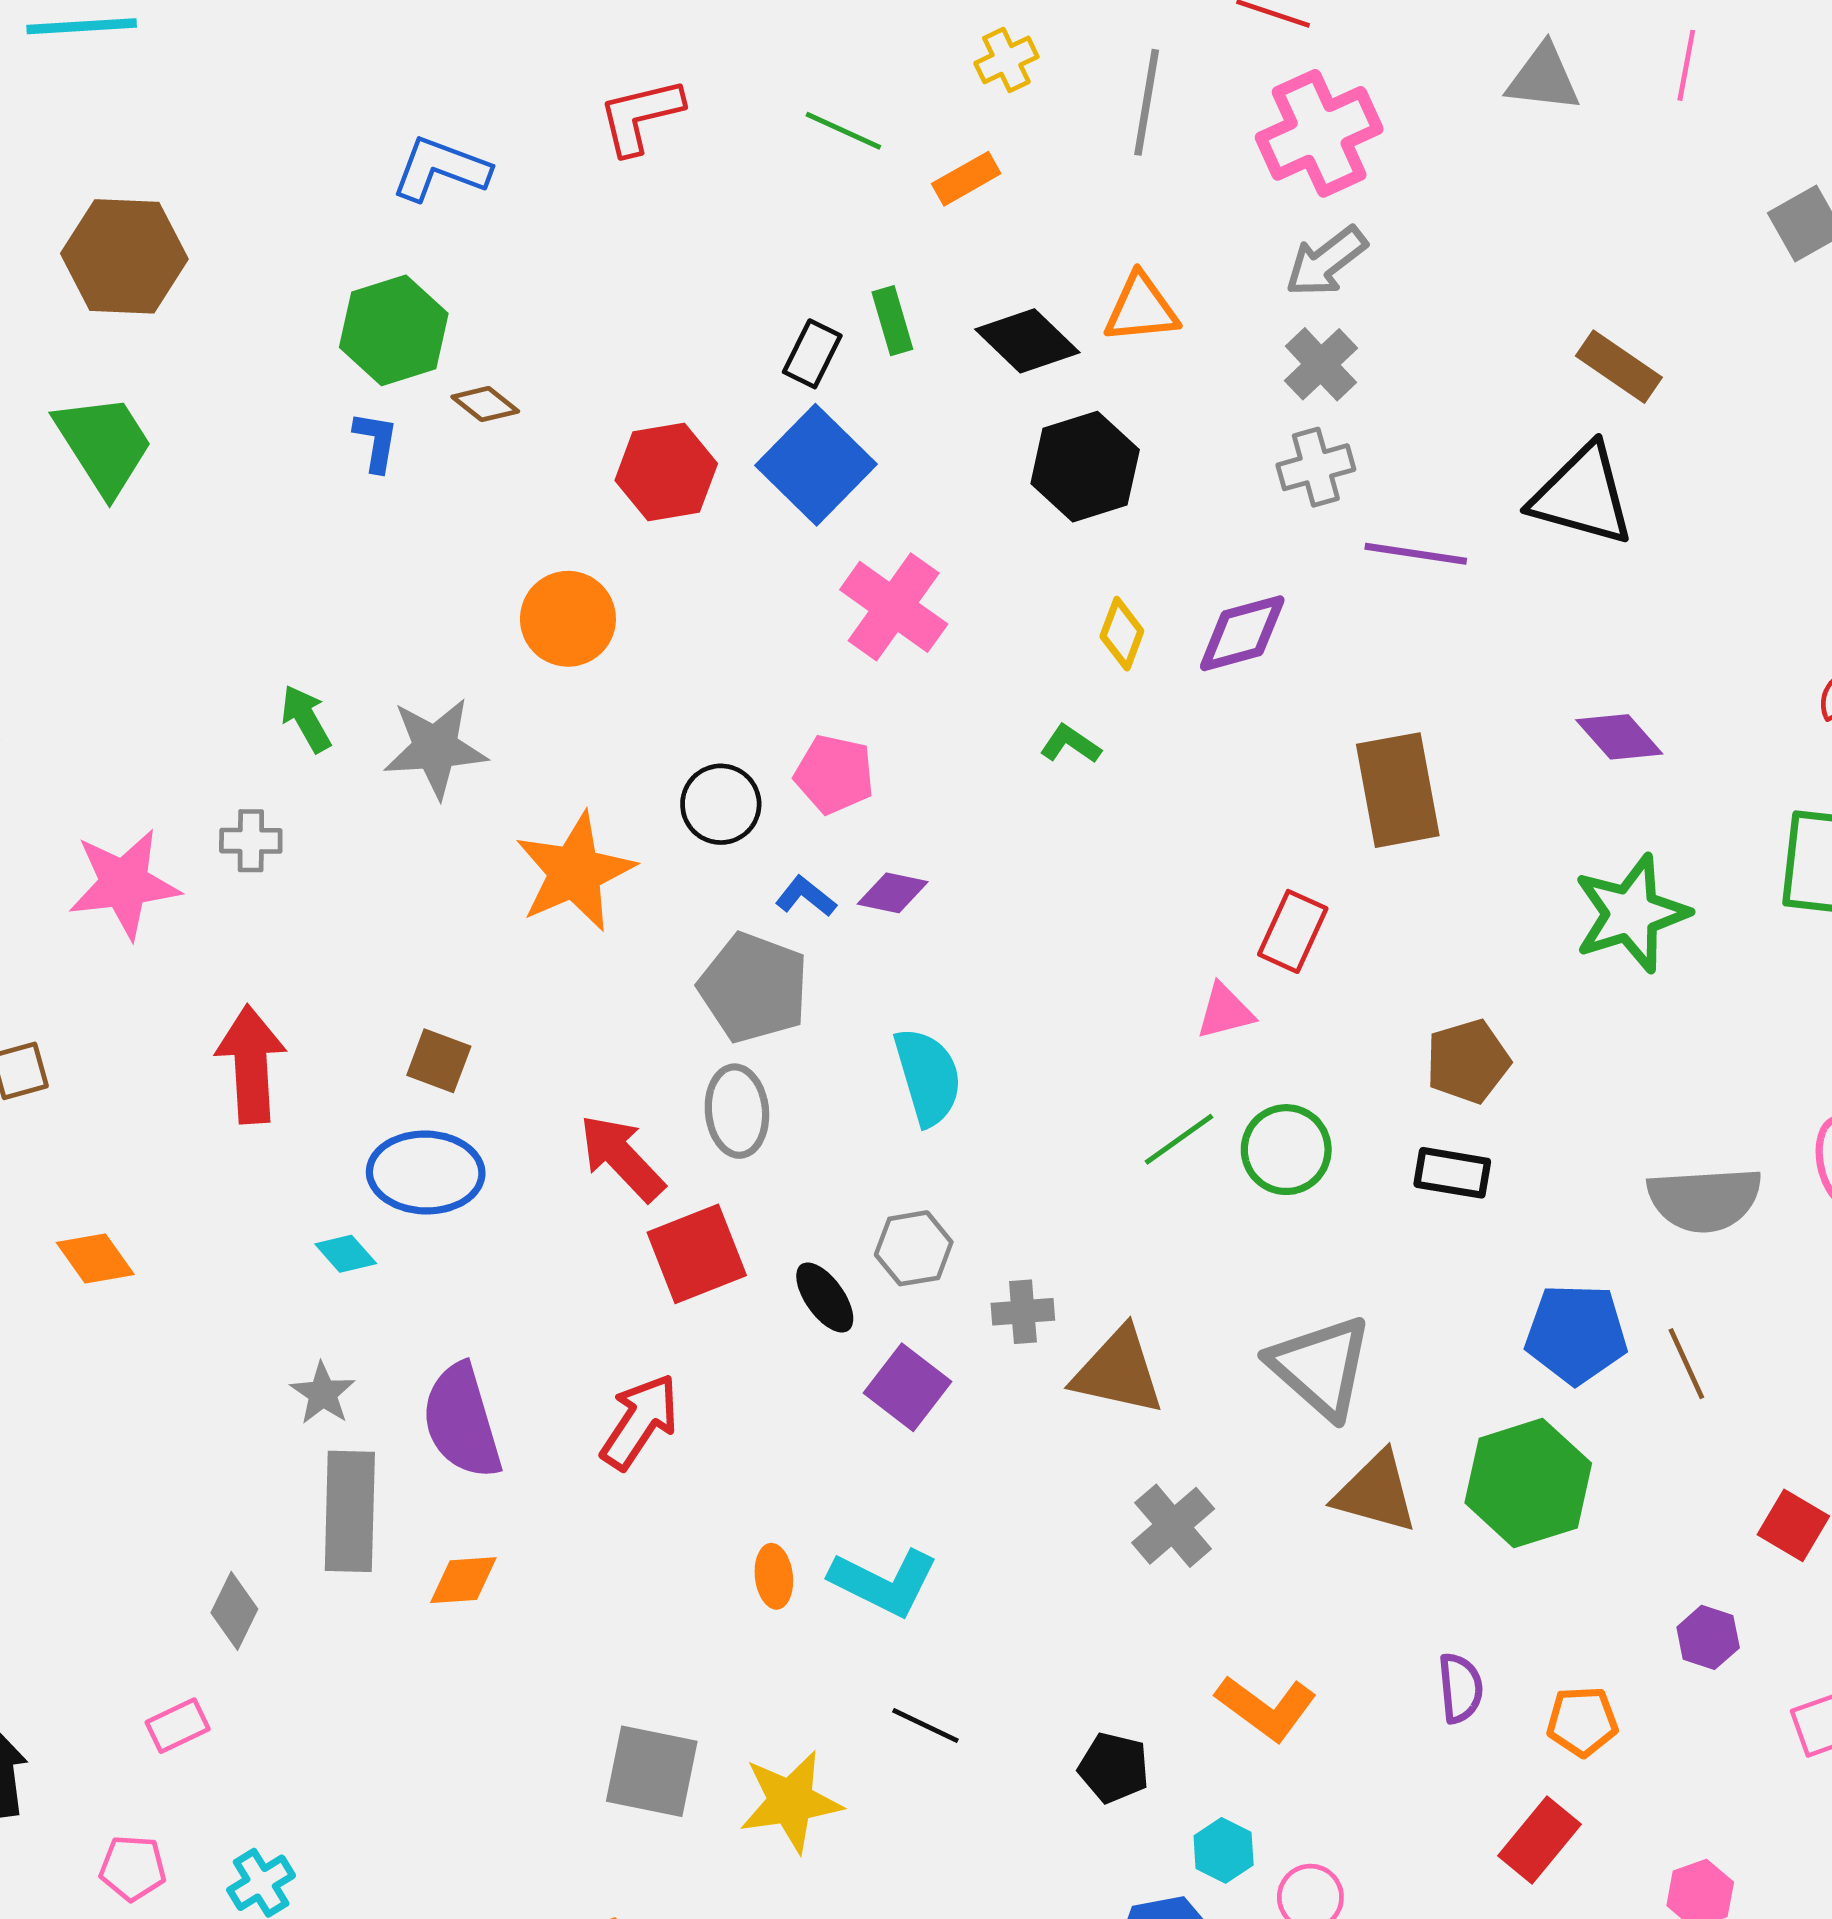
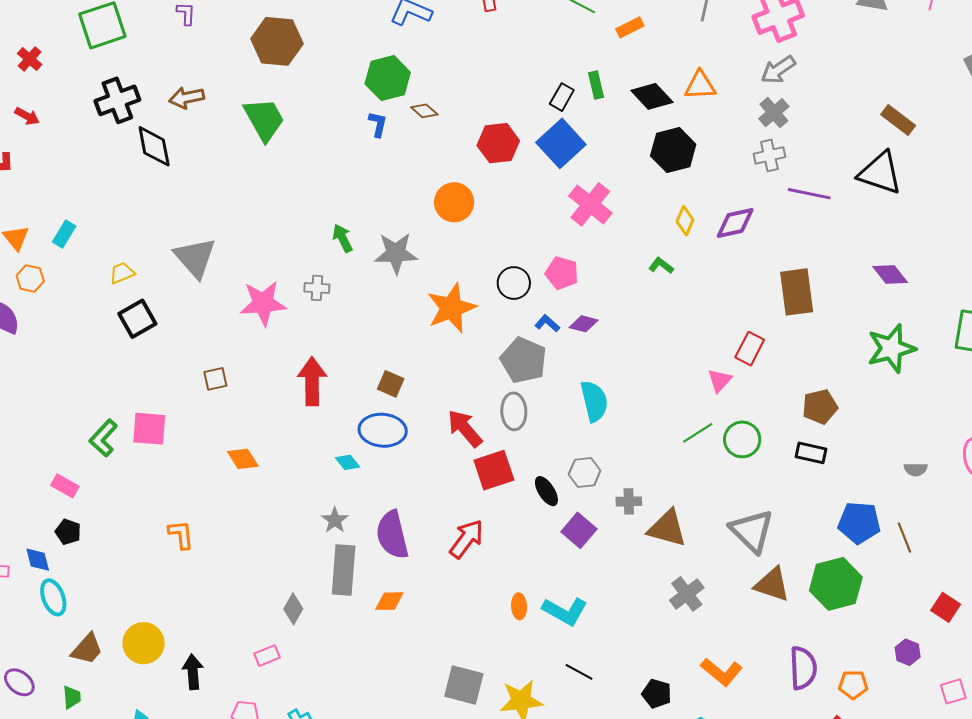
pink triangle: (1225, 1011) -> (720, 380), turned -36
gray semicircle: (1705, 1199) -> (916, 469), size x0.5
purple semicircle: (1460, 1688) -> (803, 668), size x1.5

